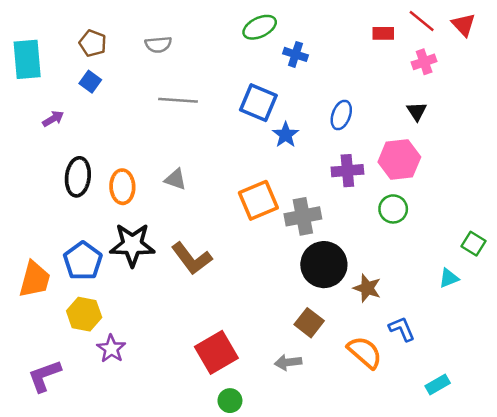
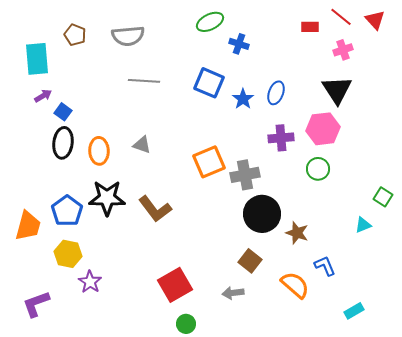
gray semicircle: (158, 45) -> (128, 36), size x1.5
cyan rectangle: (27, 59) -> (37, 59), moved
blue square: (90, 82) -> (63, 112), moved
black triangle: (417, 111) -> (337, 90), size x1.8
blue star: (286, 135) -> (243, 99), moved

